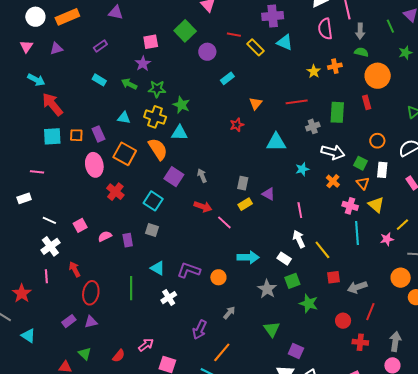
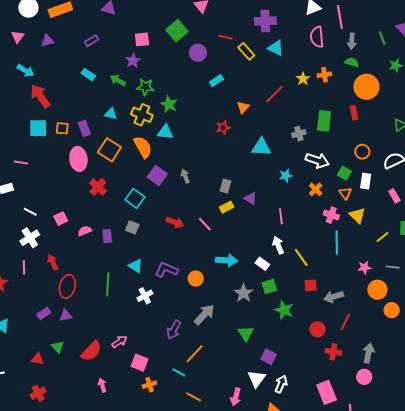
red line: (297, 102) -> (274, 94), moved, turned -40
red arrow: (203, 207) -> (175, 222), moved
pink star: (387, 239) -> (364, 267), moved
gray arrow: (229, 313) -> (204, 315), size x1.6
red semicircle: (119, 356) -> (91, 351), size x1.6

